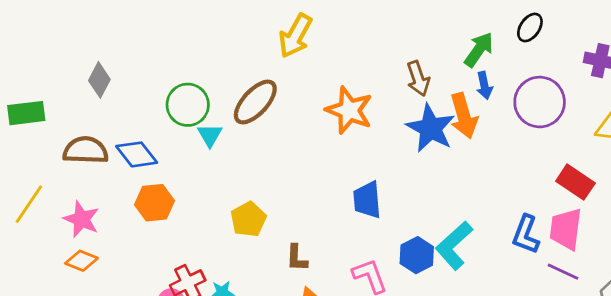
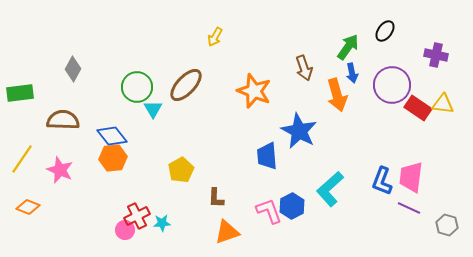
yellow arrow: (295, 36) -> (215, 37), size x0.6
blue star: (431, 128) -> (299, 131), moved
blue diamond: (137, 154) -> (112, 136), moved
red rectangle: (575, 182) -> (418, 108), moved
blue hexagon: (417, 255) -> (292, 206), moved
orange diamond: (81, 261) -> (28, 207), moved

